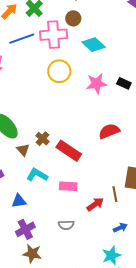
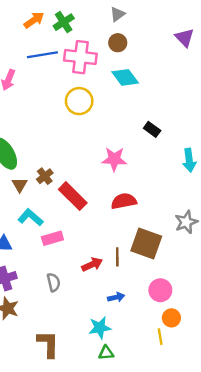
brown circle: (73, 18) -> (118, 43), moved
pink star: (97, 84) -> (114, 159), moved
red semicircle: (109, 131) -> (124, 201), moved
pink rectangle: (68, 186) -> (52, 238), moved, turned -30
gray semicircle: (66, 225) -> (54, 282), turned -112

